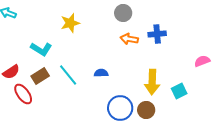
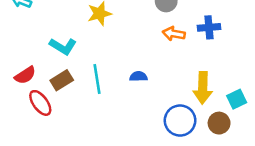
cyan line: (68, 75) -> (97, 79), turned 30
blue circle: (120, 108) -> (180, 121), moved
brown circle: (146, 110) -> (219, 123), moved

